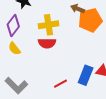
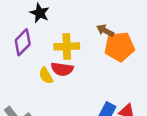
yellow semicircle: (14, 49) -> (46, 76), moved

